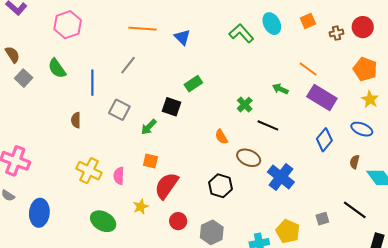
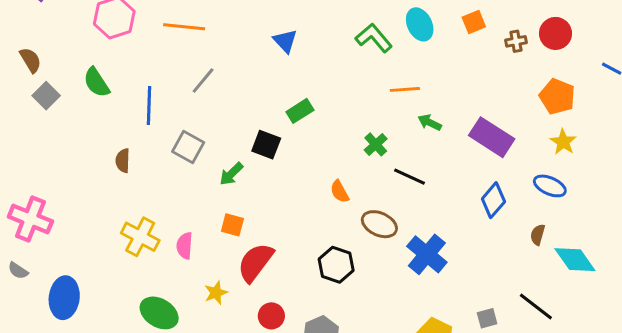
orange line: (143, 29) -> (184, 27), moved
orange line: (308, 69) -> (405, 89), moved, turned -42

